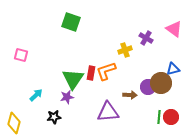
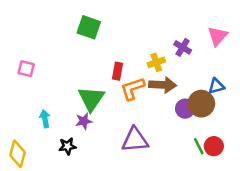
pink triangle: (174, 29) -> (218, 36), turned 36
red rectangle: (91, 73) -> (117, 71), moved
cyan arrow: (36, 95) -> (45, 119), turned -56
brown arrow: (130, 95) -> (163, 85), moved, size x1.5
green line: (159, 117) -> (199, 146), turned -32

